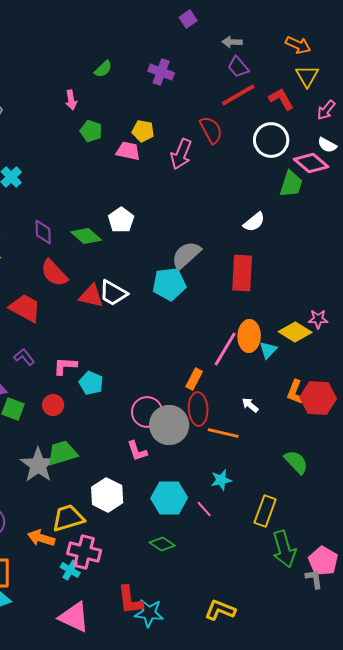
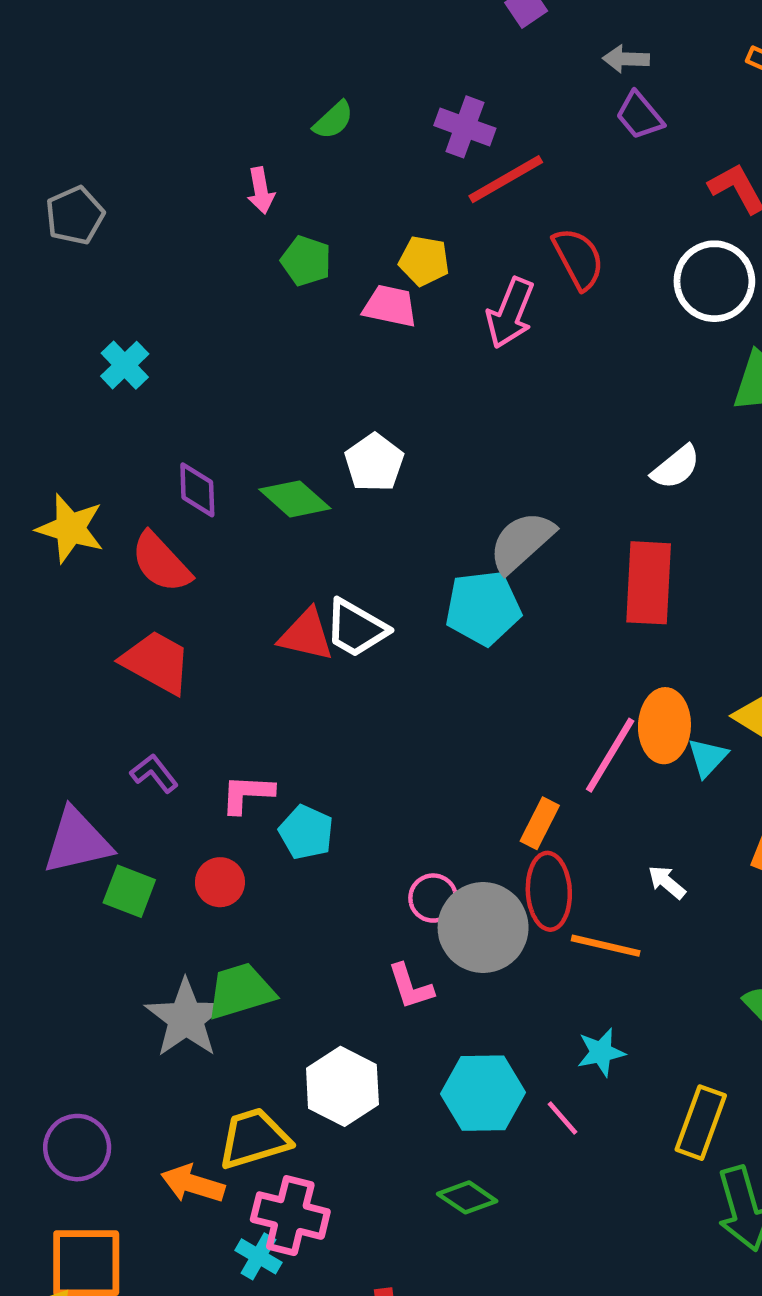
red line: (238, 95) -> (506, 179), moved
red semicircle: (54, 273) -> (161, 562), moved
pink circle: (147, 412) -> (433, 898), size x0.7

